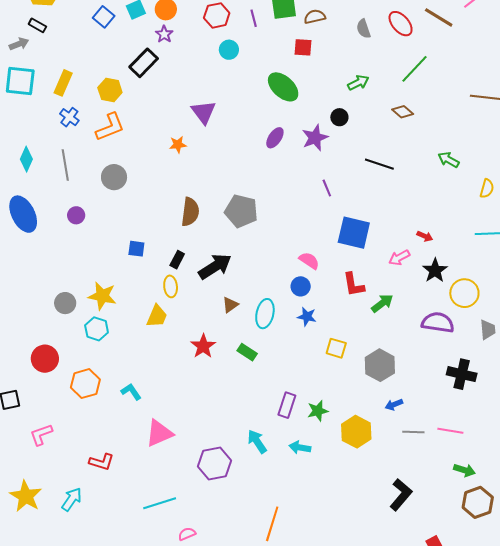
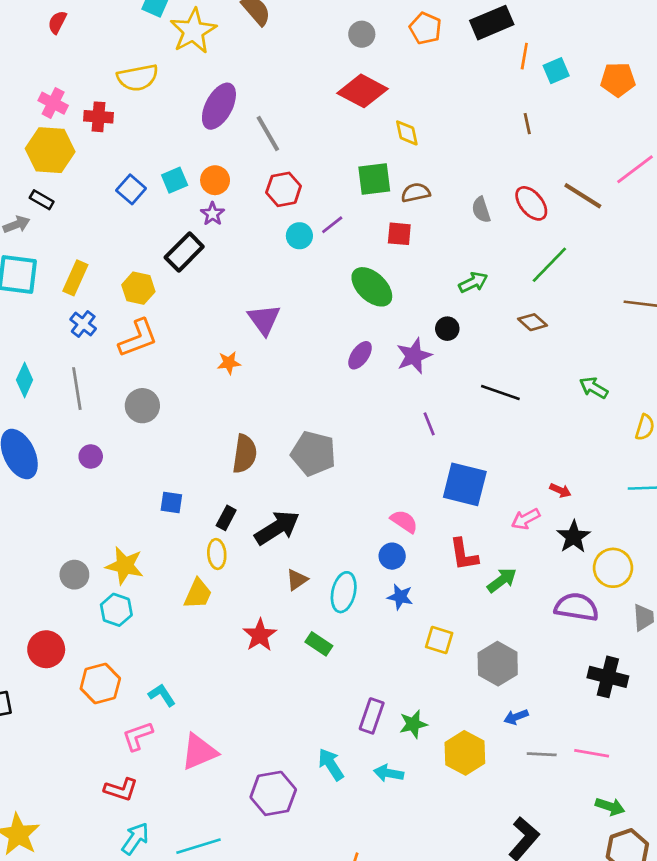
purple line: (254, 18) -> (332, 225), moved, turned 66
pink L-shape: (41, 435) -> (138, 736), moved
cyan arrow: (72, 499) -> (135, 839), moved

